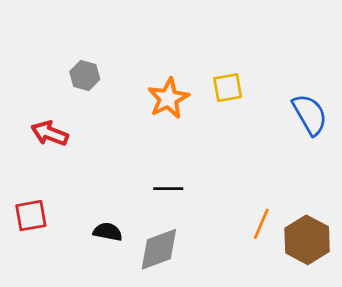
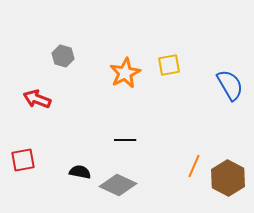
gray diamond: (159, 249) -> (118, 185), turned 45

